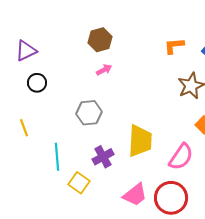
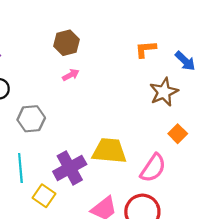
gray hexagon: (89, 113) -> (31, 119), moved
yellow trapezoid: (140, 141) -> (109, 151), turned -88
purple cross: (103, 157) -> (70, 168), size x1.4

